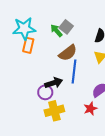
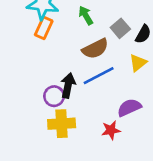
gray square: (66, 27) -> (120, 28), moved
blue line: (74, 71) -> (99, 76), turned 45
black arrow: (54, 83) -> (68, 85), turned -72

